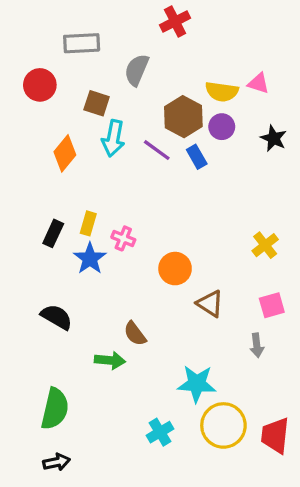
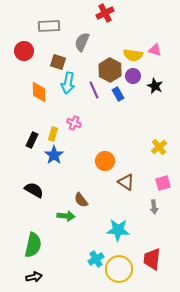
black star: (274, 138) -> (155, 86), moved
purple line: (157, 150) -> (94, 90), turned 30
orange diamond: (65, 153) -> (39, 92), turned -40
pink cross: (123, 238) -> (74, 123), moved
yellow circle: (223, 425) -> (119, 269), moved
red trapezoid: (275, 435) -> (152, 259), moved

